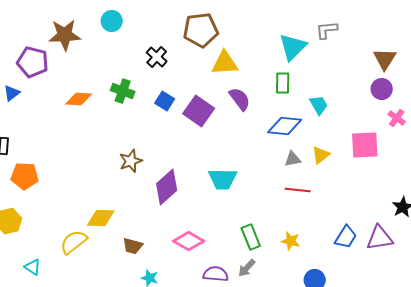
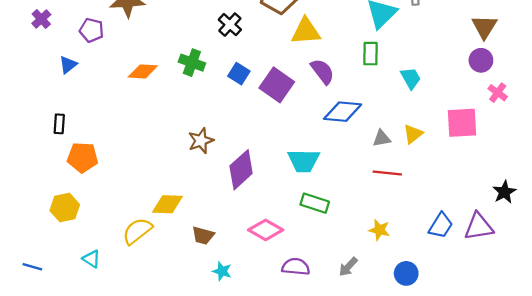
purple pentagon: (33, 62) -> (92, 30), size x0.7
blue diamond: (285, 126) -> (343, 112), moved
green rectangle: (251, 237) -> (315, 203), moved, turned -50
gray arrow: (247, 268) -> (348, 267), moved

